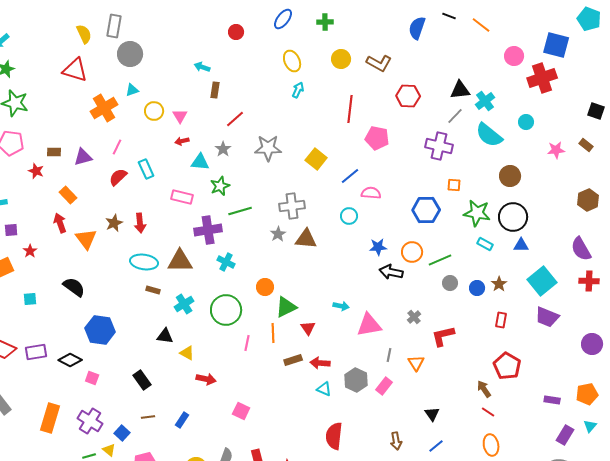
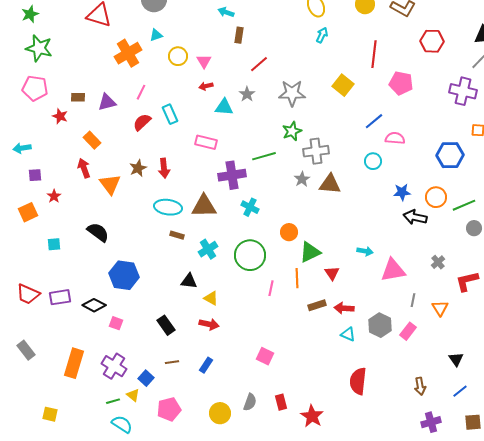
yellow square: (316, 159) -> (343, 85), moved
green star: (220, 186) -> (292, 131), moved
red arrow: (206, 379) -> (209, 324), moved

